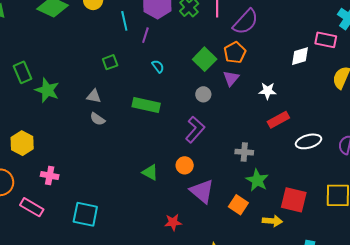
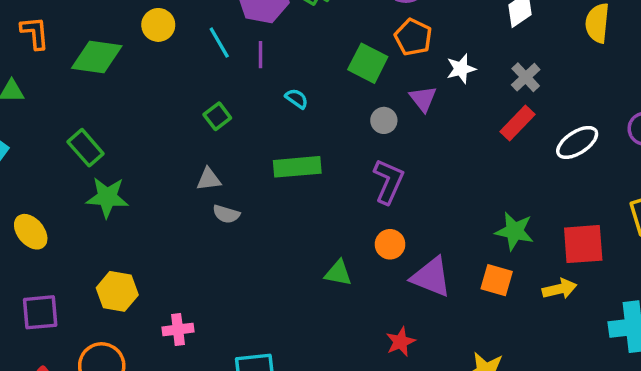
green rectangle: (23, 72) -> (86, 148), moved
purple triangle: (231, 78) -> (423, 99), moved
green star: (47, 90) -> (107, 197), moved
white star: (268, 91) -> (461, 69), moved
gray cross: (244, 152) -> (526, 77), moved, turned -30

